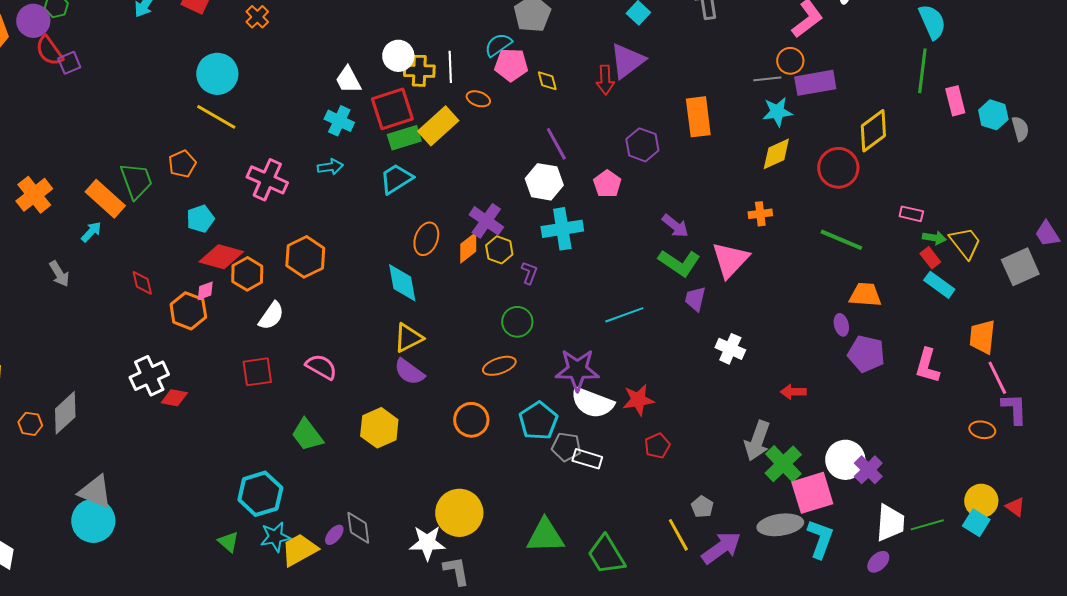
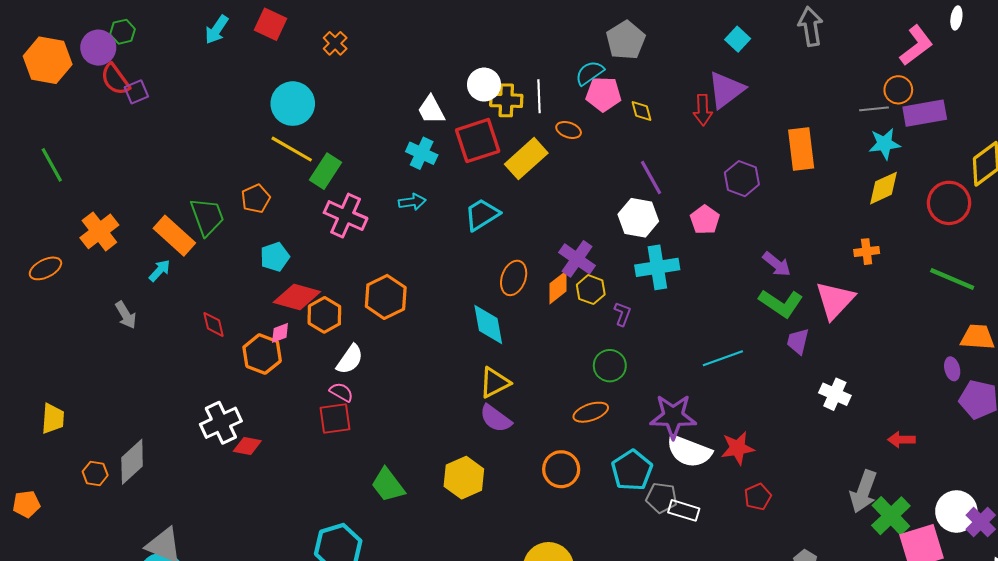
green rectangle: (404, 138) -> (325, 171), moved, turned -40
pink semicircle: (321, 367) -> (341, 392), moved, size x0.7

